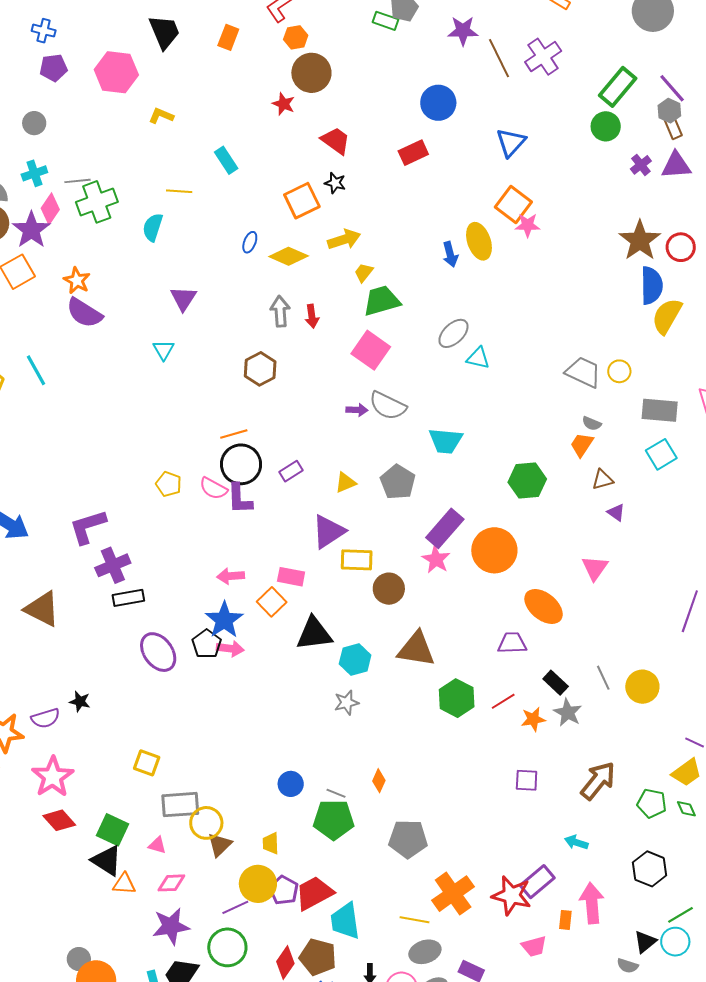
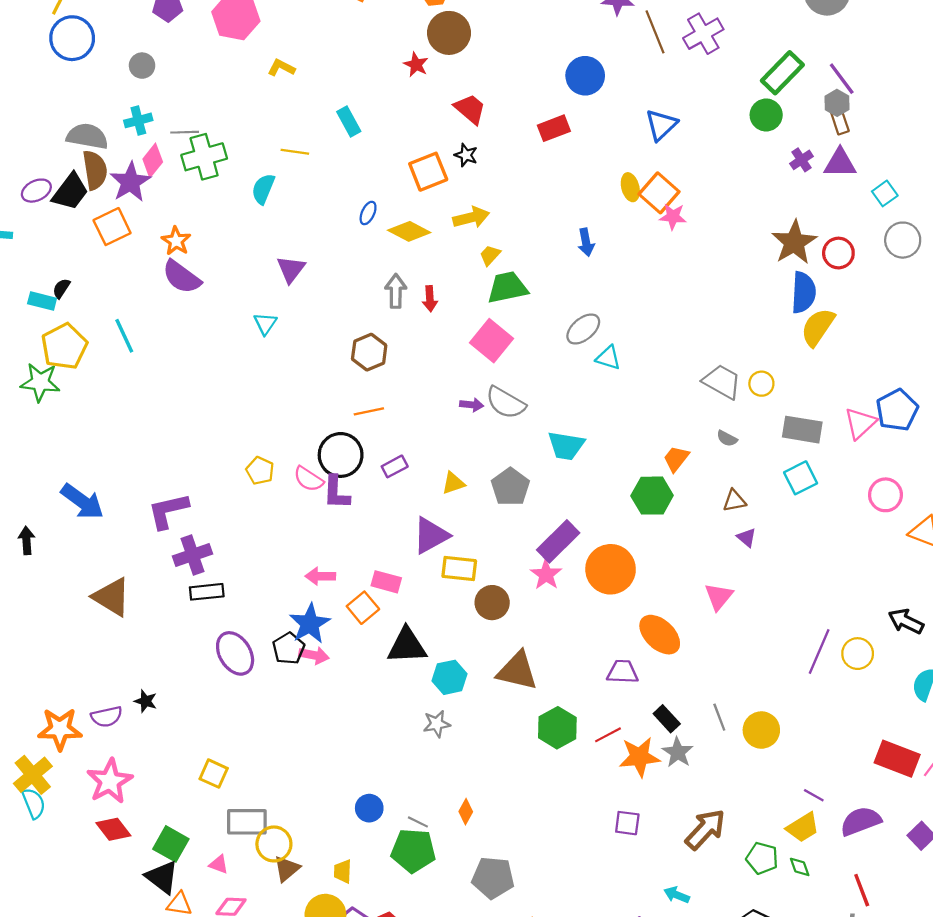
yellow ellipse: (479, 241) -> (630, 187), moved, size x0.7
orange line: (234, 434) -> (369, 411), moved
orange trapezoid: (582, 445) -> (676, 459), moved
orange star: (533, 719) -> (639, 757), size x1.5

